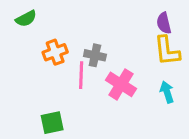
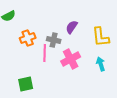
purple semicircle: (164, 23) -> (72, 27), moved, turned 48
pink cross: (121, 84) -> (71, 59), turned 30

